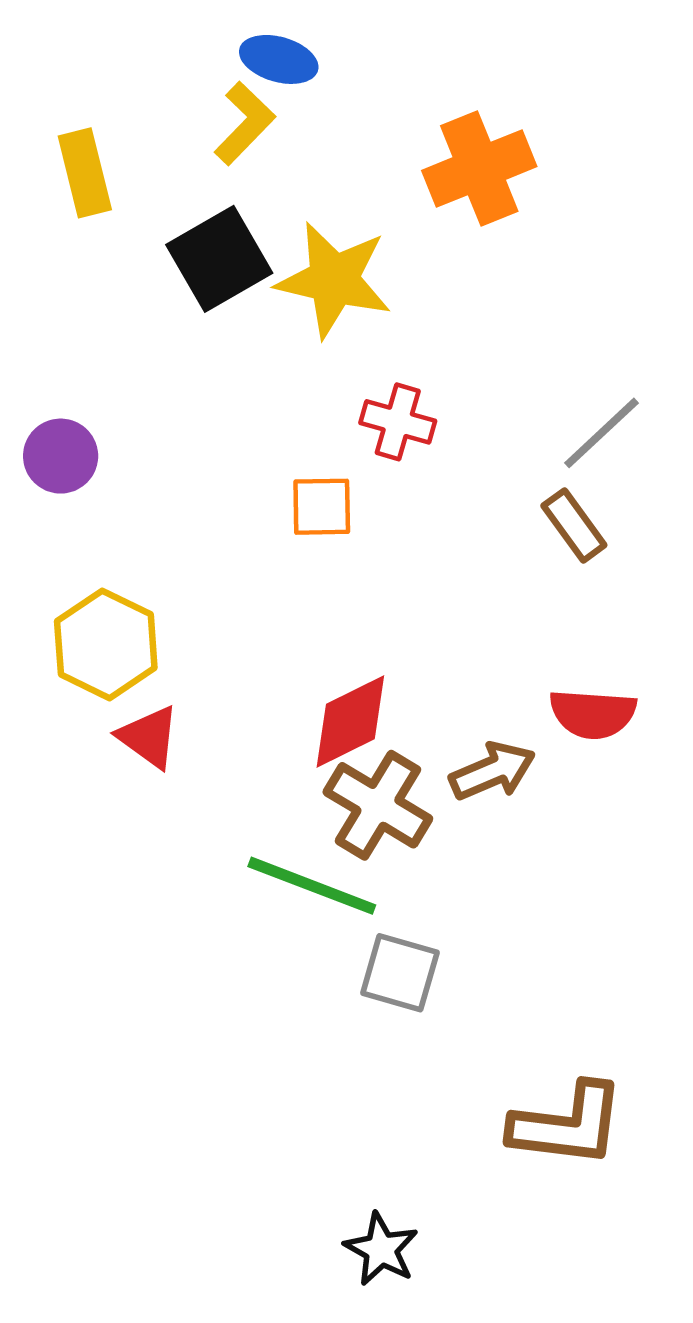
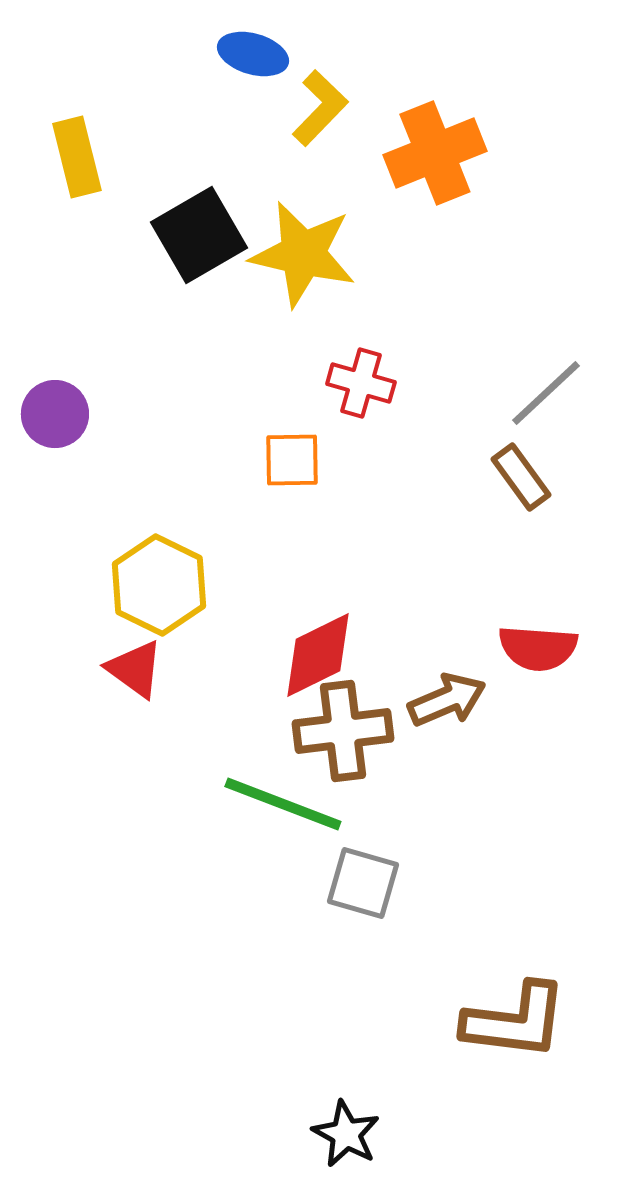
yellow L-shape: (245, 123) -> (320, 108), moved
yellow hexagon: (106, 644) -> (159, 585), moved
brown cross: (378, 805) -> (343, 731), turned -38

